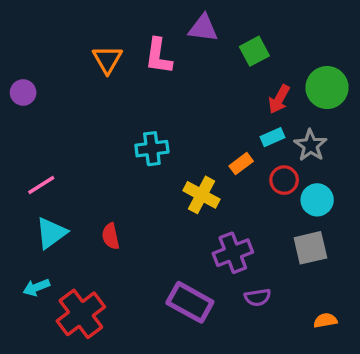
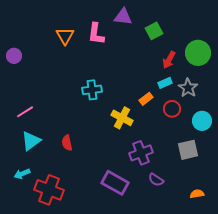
cyan circle: (317, 200) -> (202, 121), moved
purple semicircle: (258, 297) -> (156, 180), turned 42
red cross: (81, 314) -> (49, 190), turned -32

